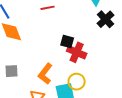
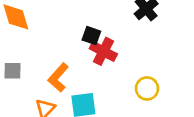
yellow circle: (77, 82) -> (147, 88), moved

